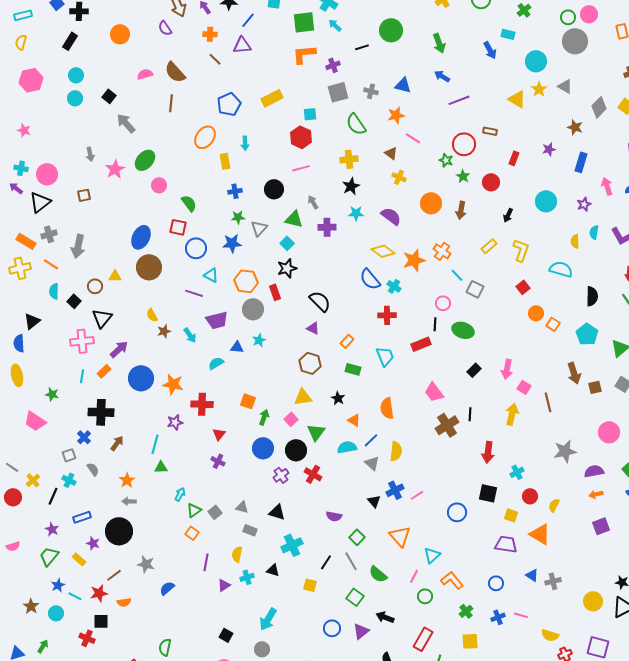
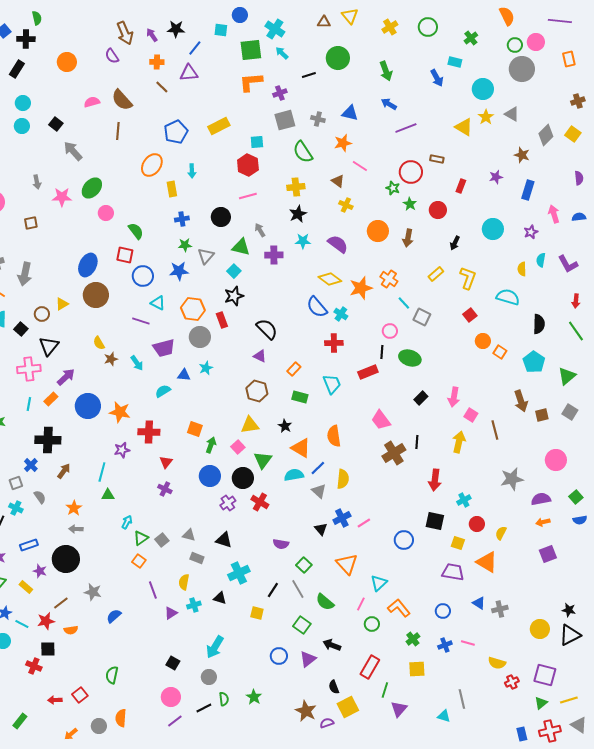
pink star: (115, 169) -> (62, 197), turned 30
yellow triangle: (115, 276) -> (62, 304), turned -32
orange triangle: (354, 420) -> (301, 448), size x1.5
purple line: (206, 562) -> (153, 590), turned -30

